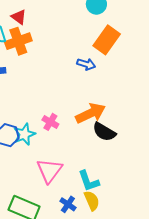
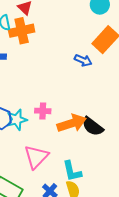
orange arrow: (91, 113) -> (72, 123), moved
pink cross: (50, 122) -> (43, 111), turned -35

